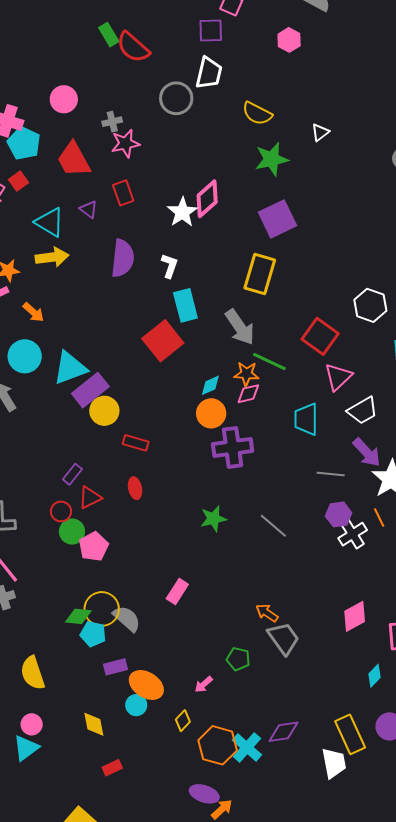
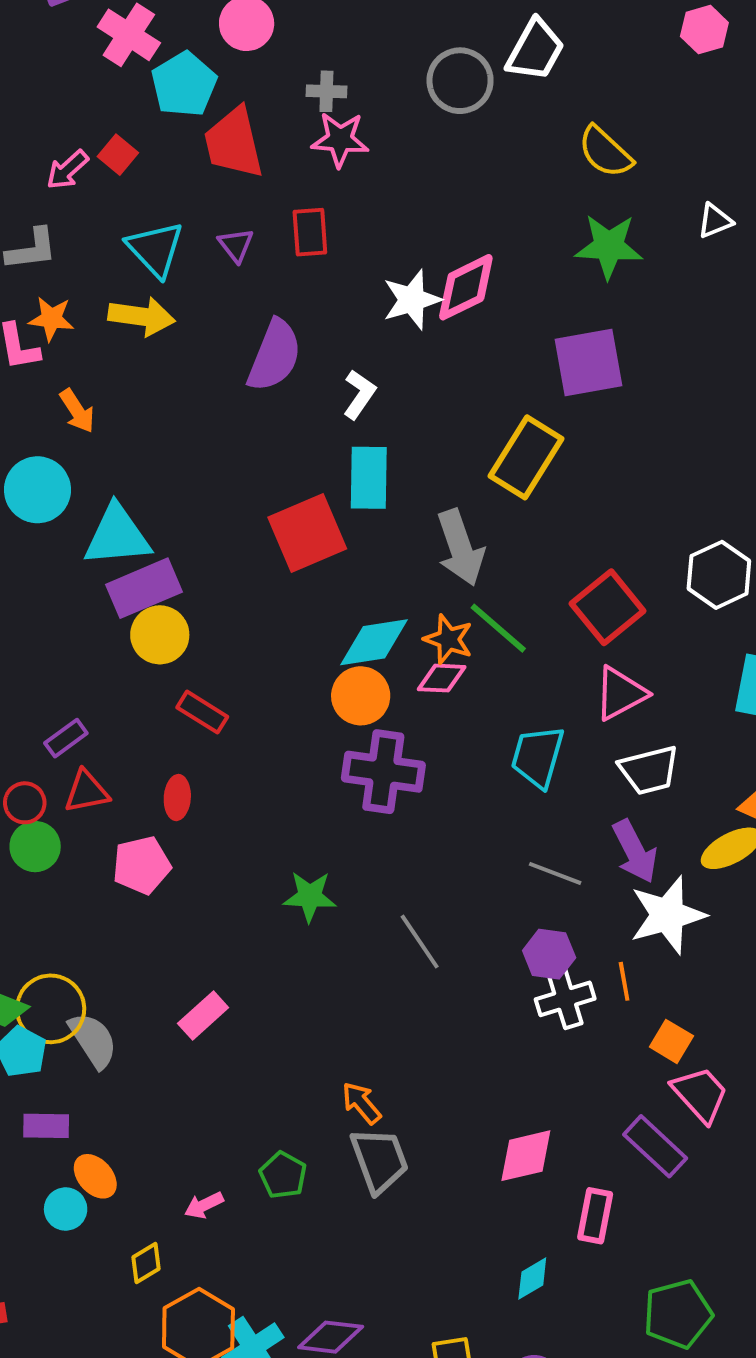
cyan pentagon: (24, 143) -> (184, 84), moved
red square: (19, 181) -> (118, 155), turned -30
cyan diamond: (210, 385) -> (374, 642), size x1.6
pink pentagon: (94, 546) -> (142, 865), moved
orange ellipse: (146, 685) -> (95, 1176), size x0.7

